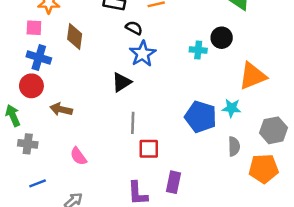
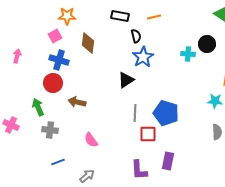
pink square: (34, 28) -> (55, 36), turned -32
black semicircle: (134, 28) -> (136, 36), turned 48
blue pentagon: (201, 117) -> (166, 113), moved

